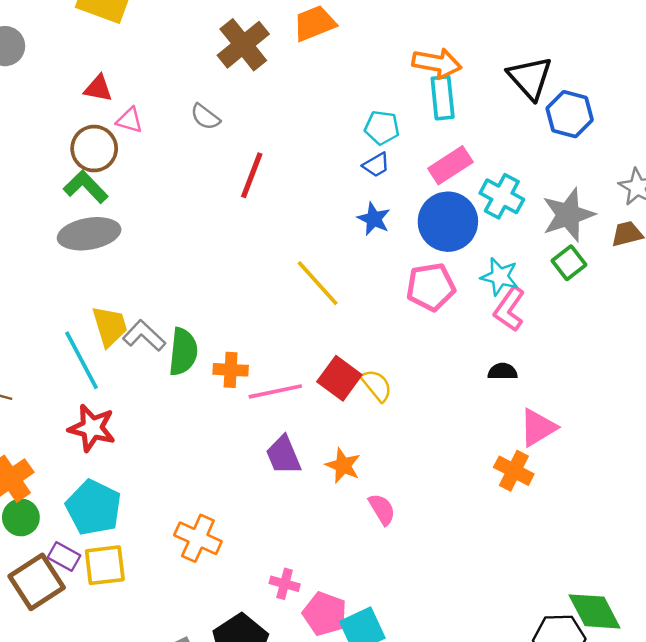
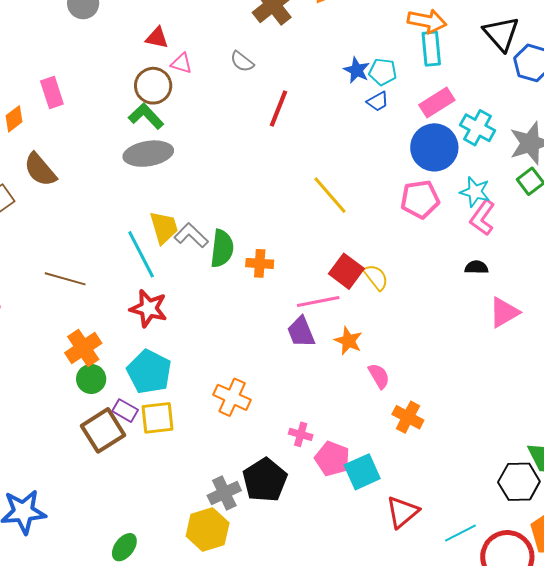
blue star: (374, 219) -> (357, 70), moved
pink line: (275, 391) -> (318, 301), moved
orange cross: (514, 471) -> (408, 417), moved

